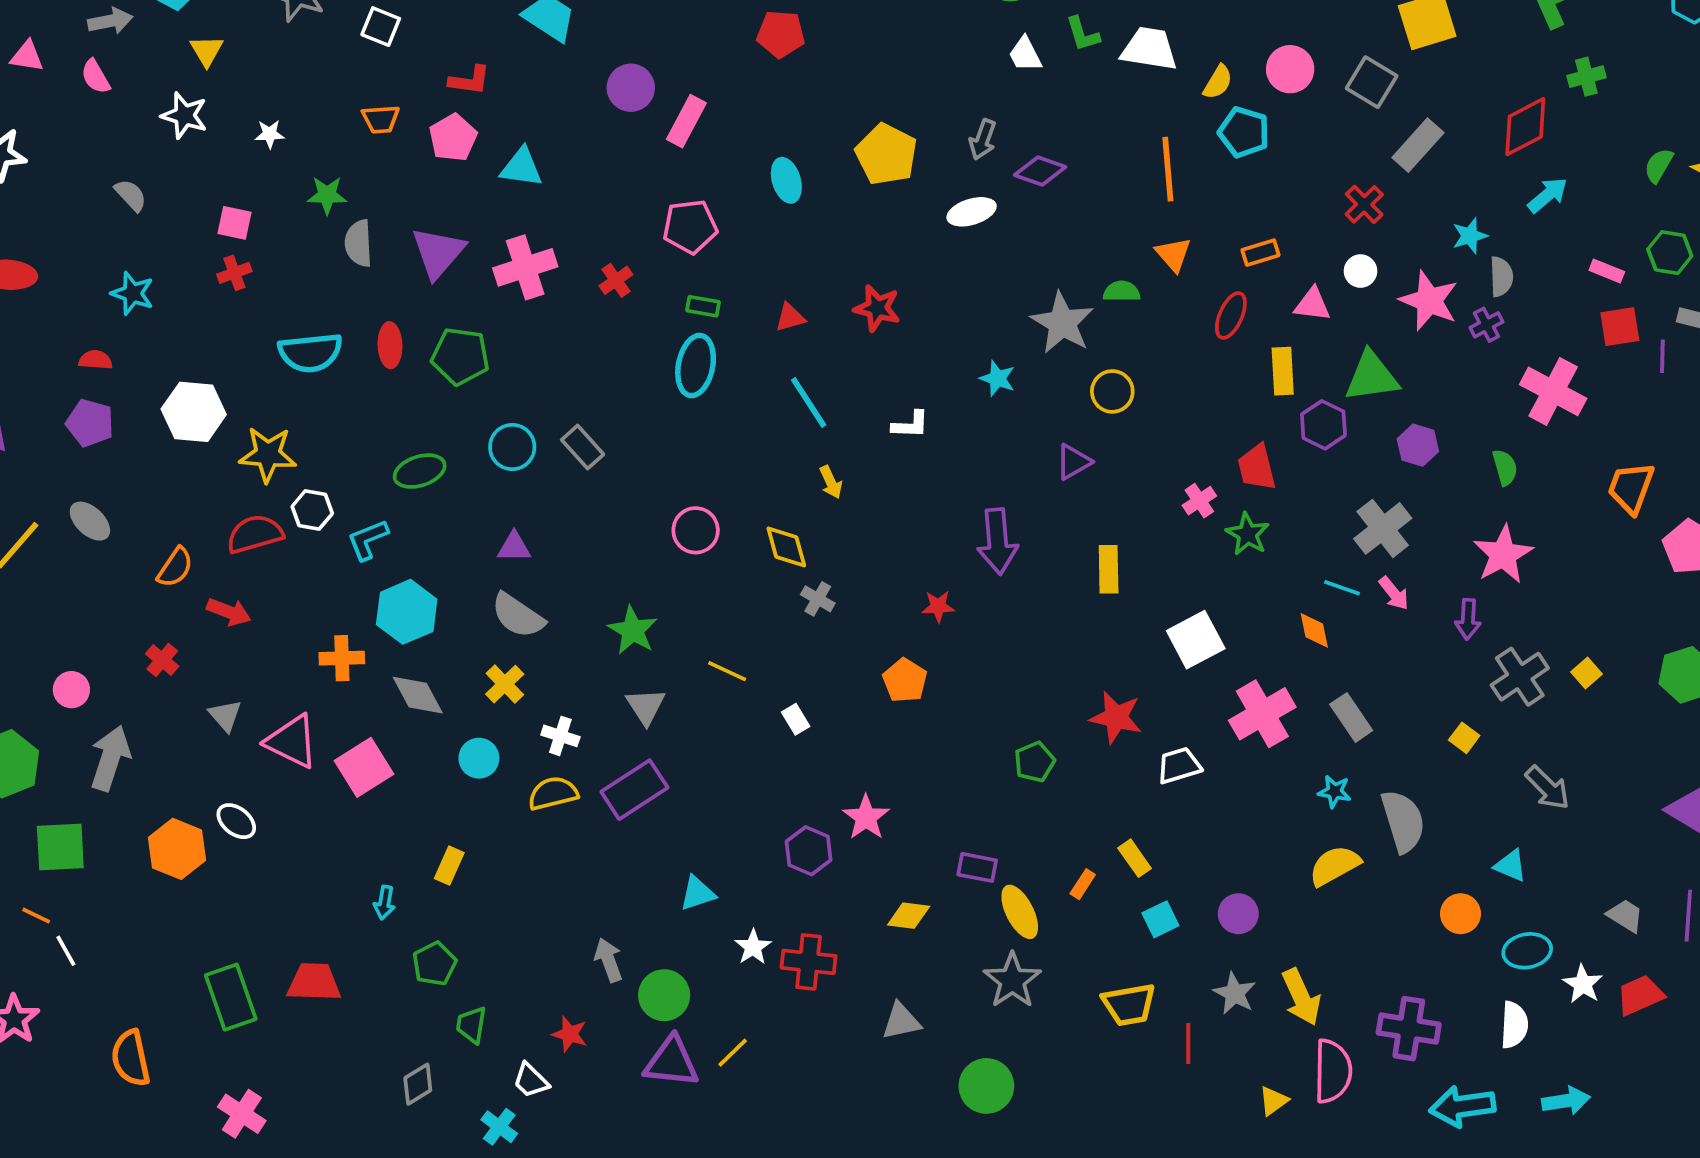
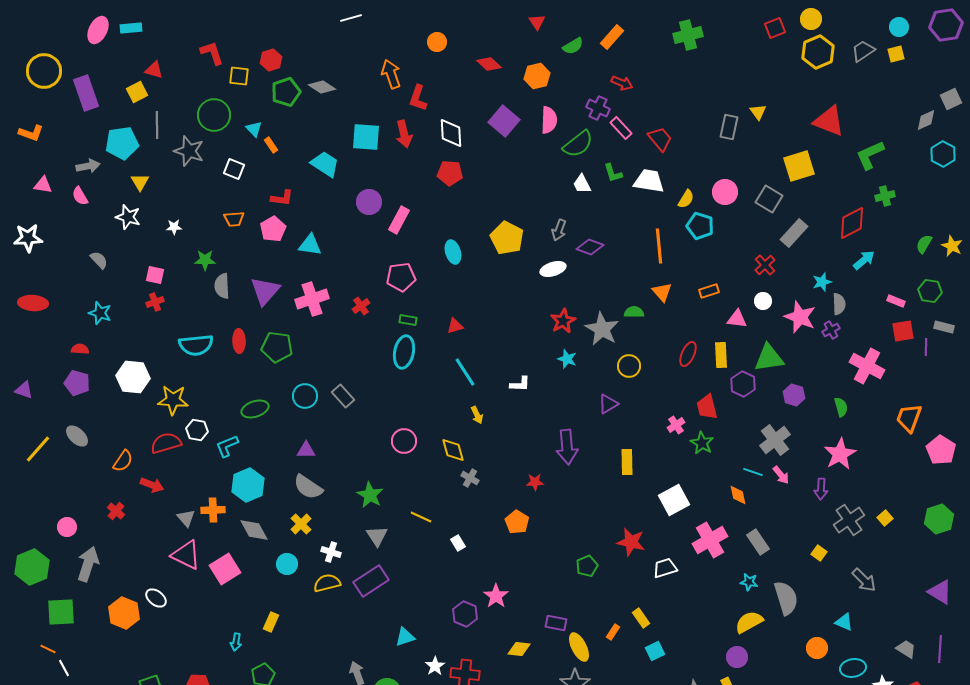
red star: (877, 308) -> (563, 321), moved, turned 30
red ellipse: (1231, 316) -> (688, 354), moved
gray triangle: (225, 716) -> (186, 518), moved
purple circle: (1238, 914) -> (737, 657), moved

